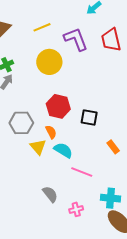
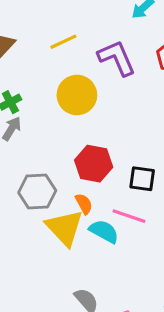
yellow triangle: (38, 147) -> (64, 228), size x1.5
pink line: (82, 172) -> (129, 216), moved

